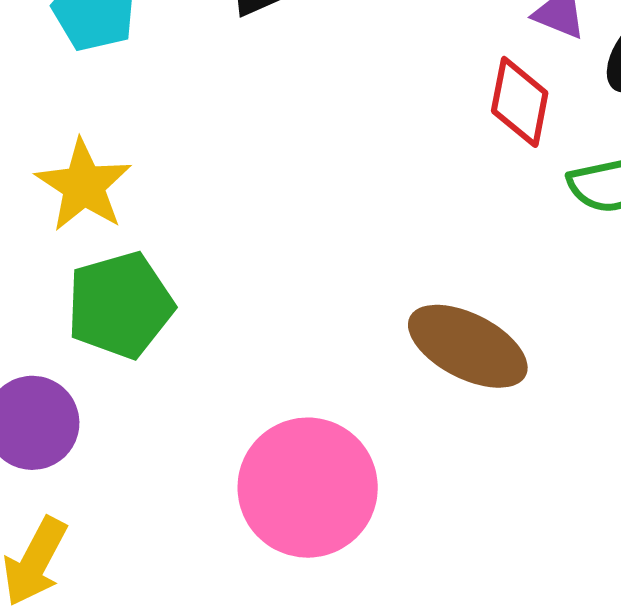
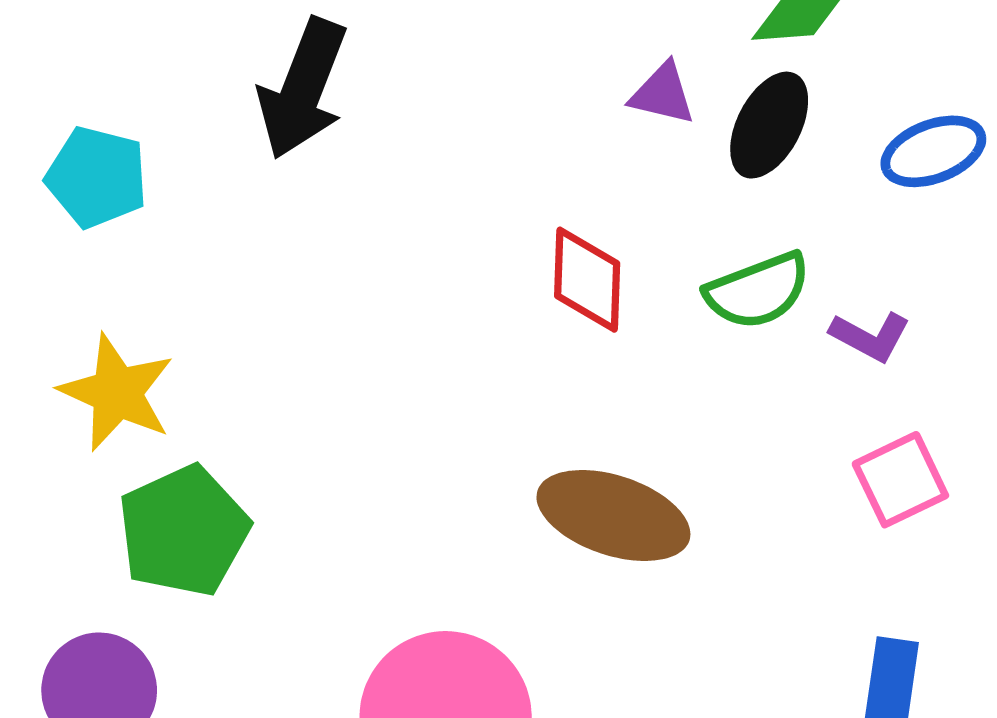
red diamond: (520, 102) -> (587, 280), moved

